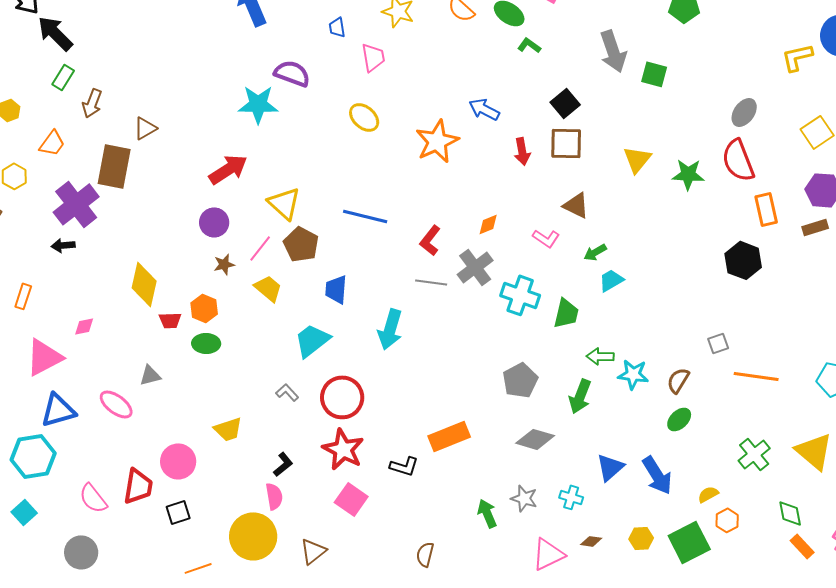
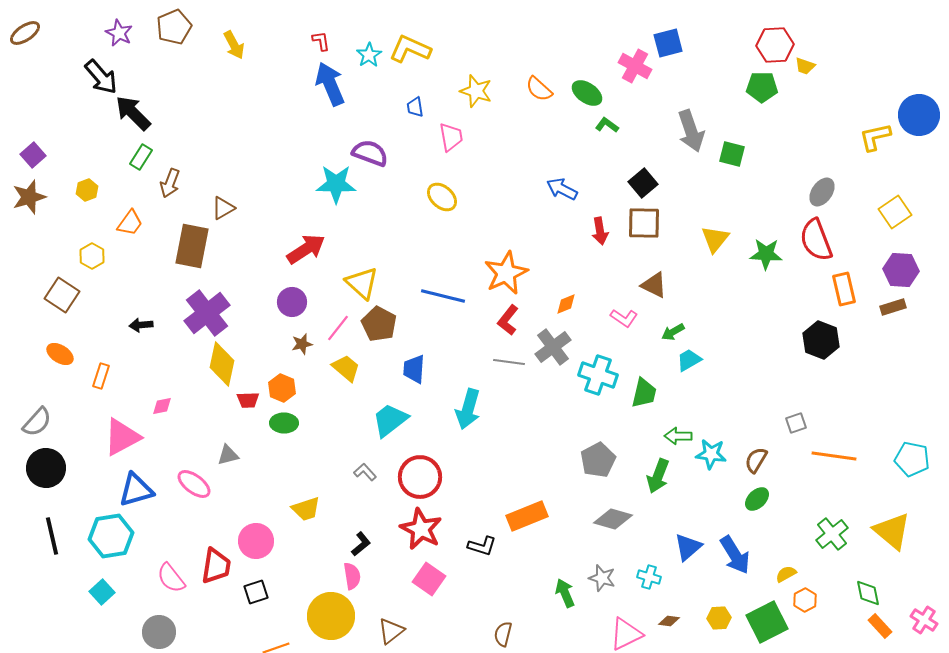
orange star: (437, 141) -> (506, 273), moved
purple cross: (76, 204) -> (207, 313), moved

